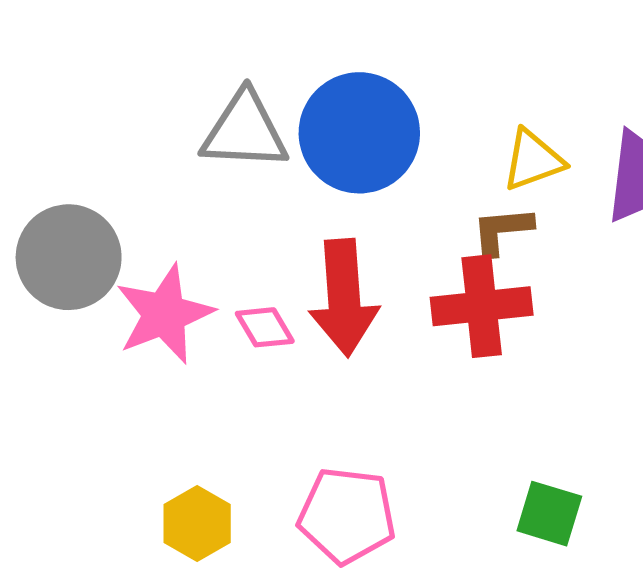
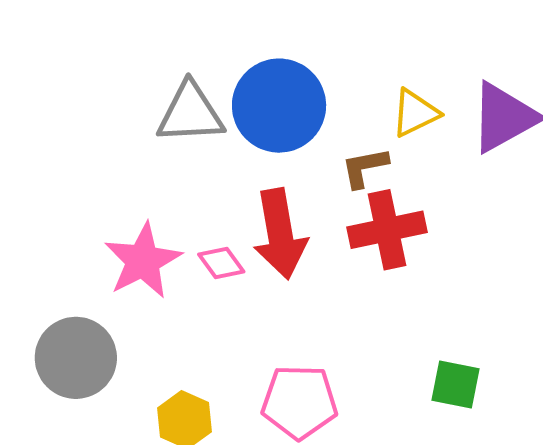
brown L-shape: (502, 230) -> (365, 167), moved
gray circle: (69, 257) -> (76, 358), moved

